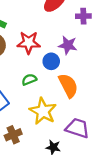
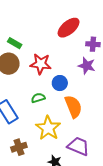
purple star: (68, 45) -> (87, 66), moved

